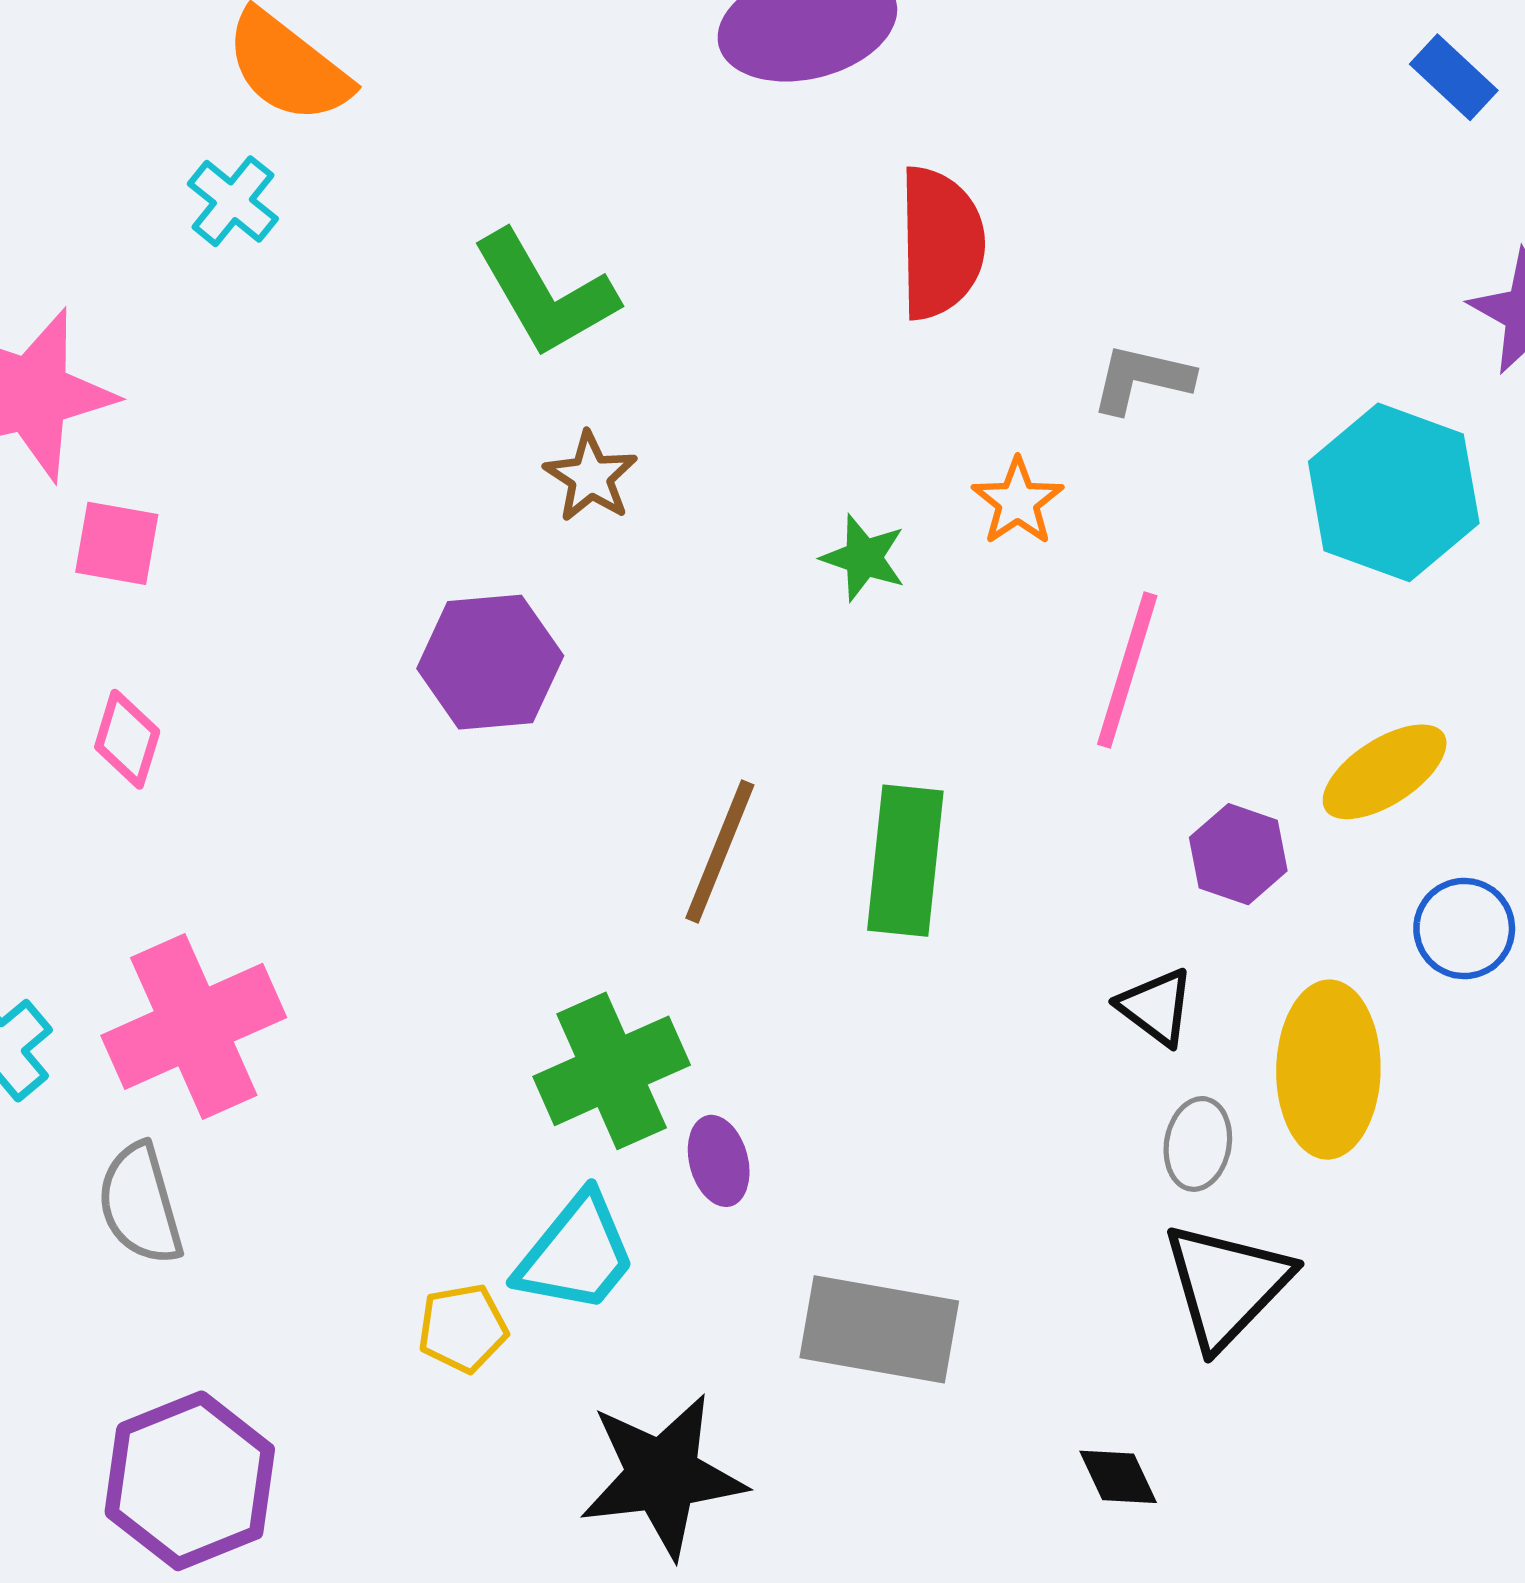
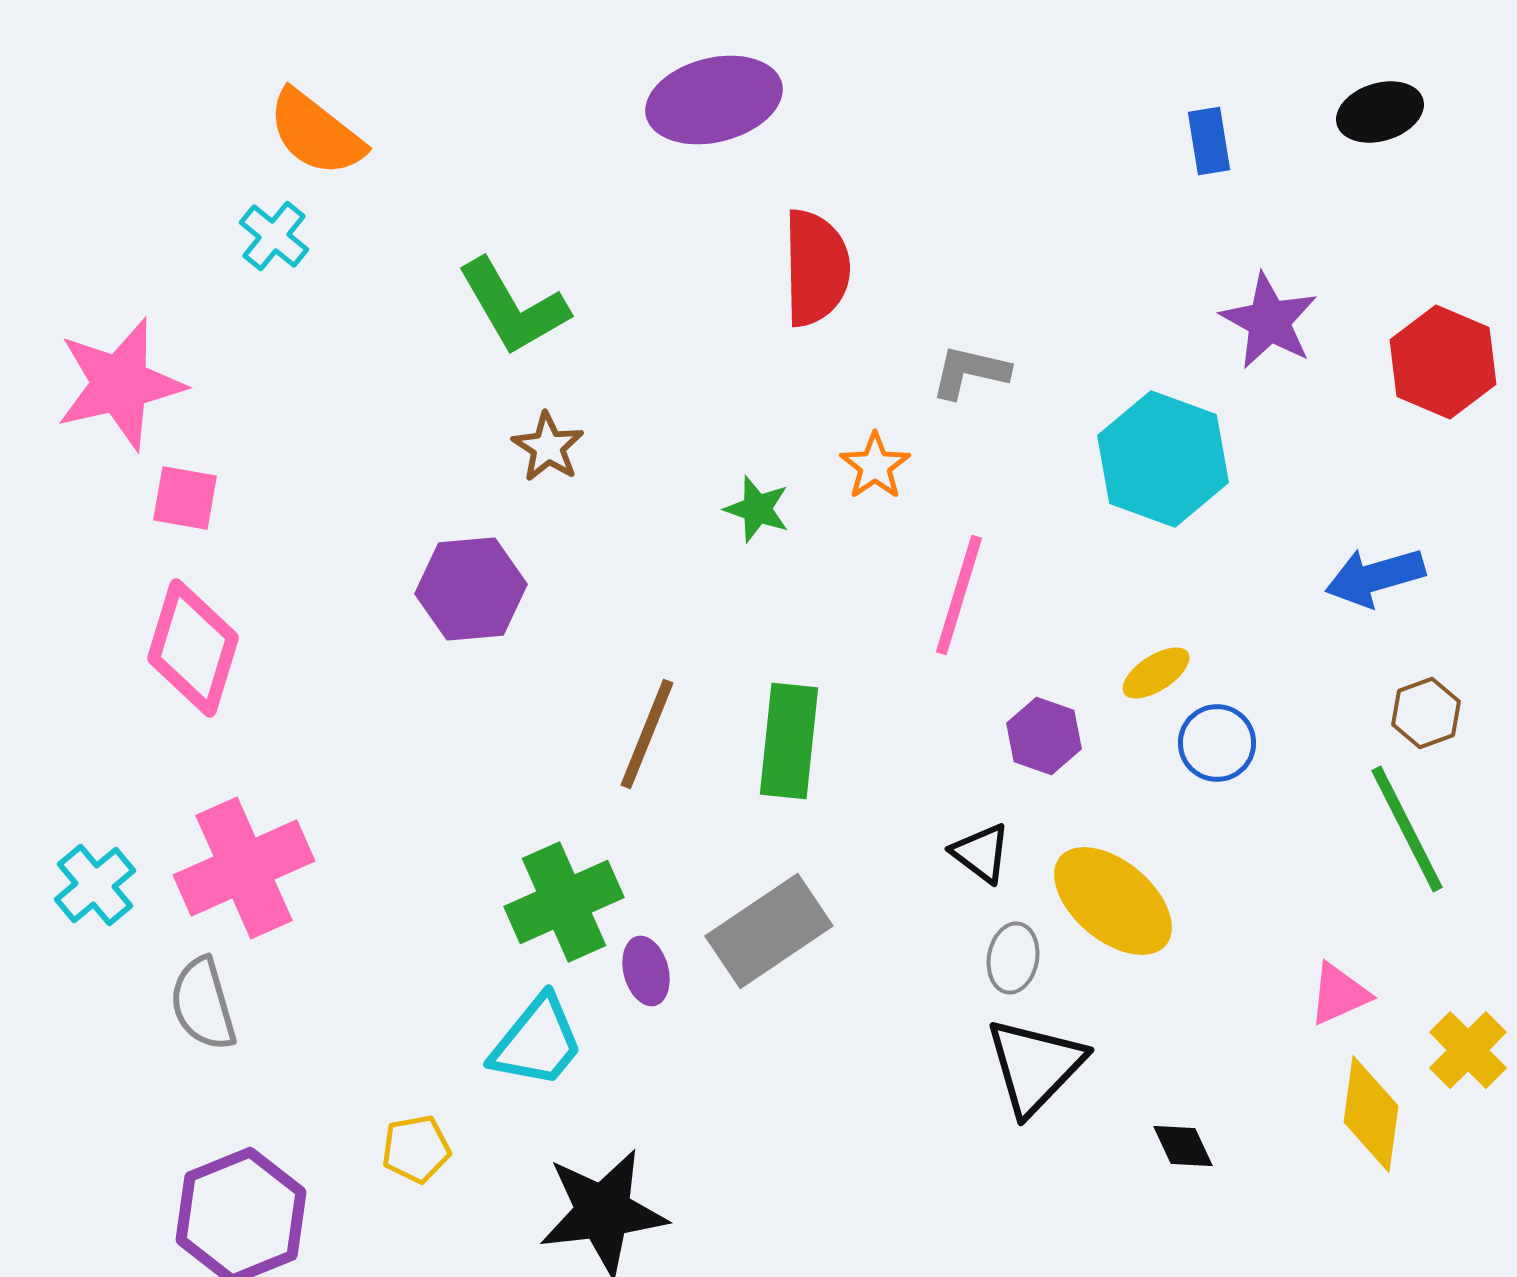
blue rectangle: (1454, 77) -> (1209, 141), turned 38
pink diamond: (127, 739) -> (193, 648), size x1.8
yellow ellipse: (1385, 772) -> (1156, 673), size x0.7
blue circle: (1464, 929) -> (1217, 743), moved
yellow ellipse: (1328, 1070) -> (1113, 901), turned -51
yellow pentagon: (463, 1328) -> (416, 1149), moved
gray rectangle: (879, 1329) -> (769, 931), moved, turned -44
black diamond: (1118, 1477) -> (1183, 1146), moved

